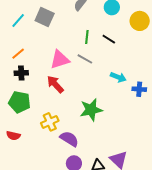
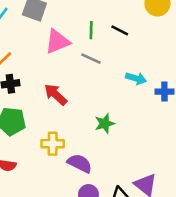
pink triangle: (60, 60) -> (57, 41), moved
green star: (91, 110) -> (105, 123), size x0.7
yellow cross: (50, 122) -> (53, 144), turned 30

